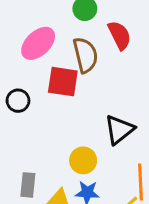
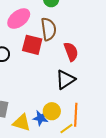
red semicircle: (119, 35) -> (71, 52), moved
yellow circle: (83, 160) -> (52, 111), moved

